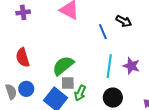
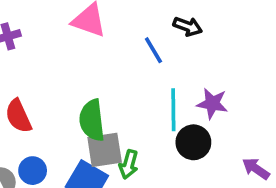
green semicircle: (63, 66) -> (92, 120), turned -50
gray square: (68, 83) -> (105, 150), size x1.5
black circle: (113, 98) -> (193, 142), moved

